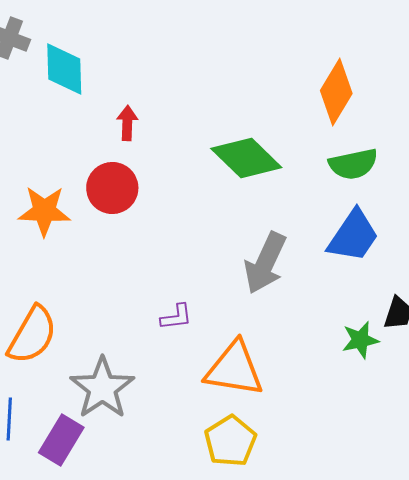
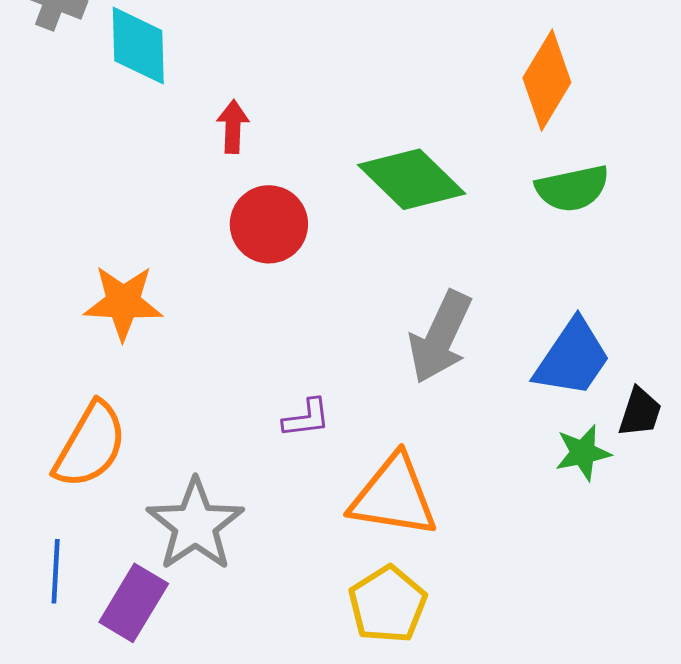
red circle: (112, 188) -> (269, 224), moved
orange star: (44, 211) -> (123, 302), moved
blue trapezoid: (353, 236) -> (572, 358), moved

